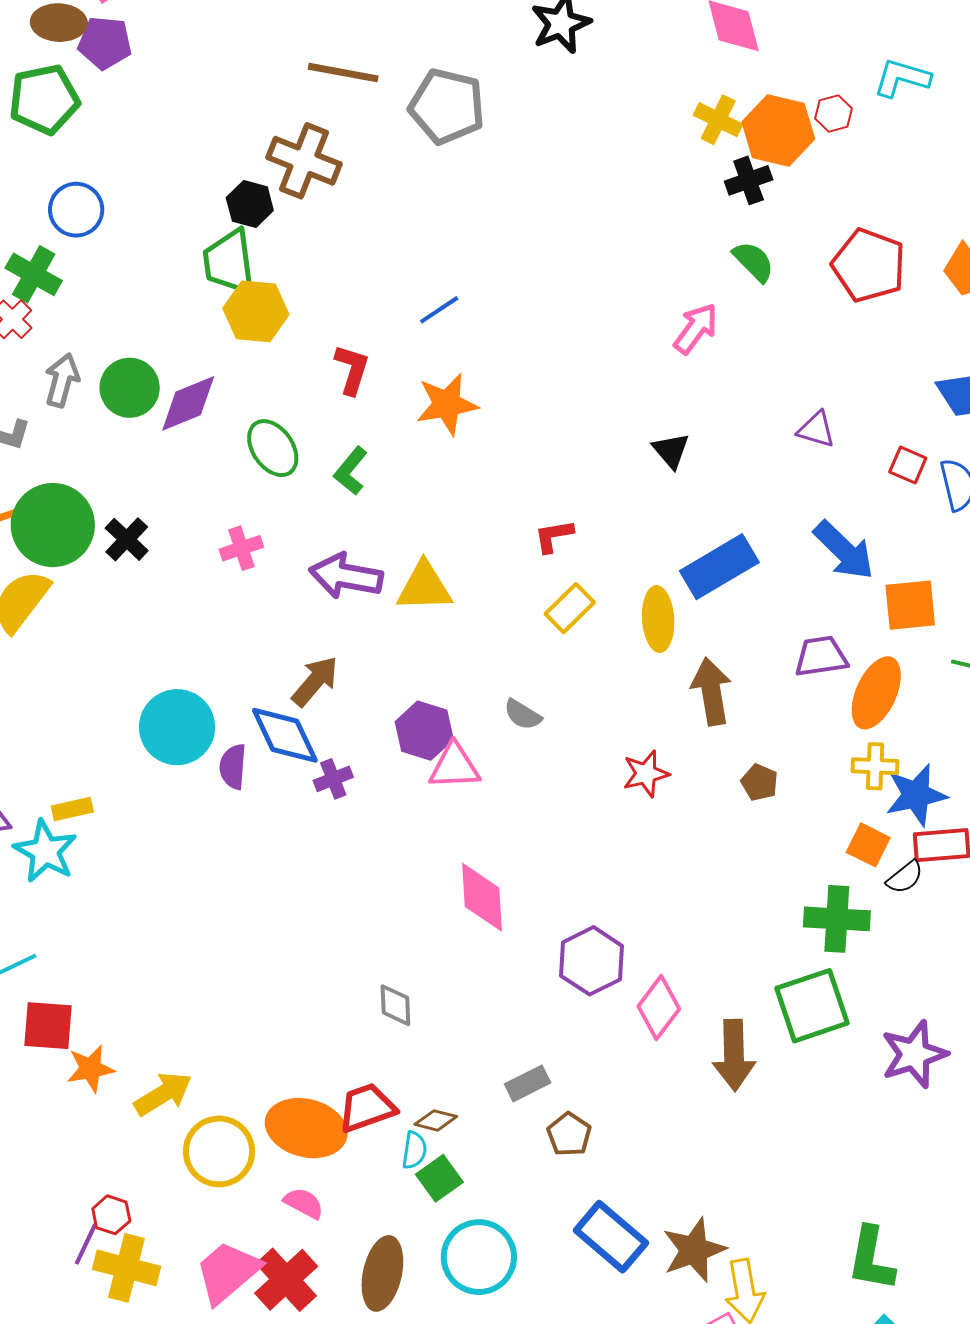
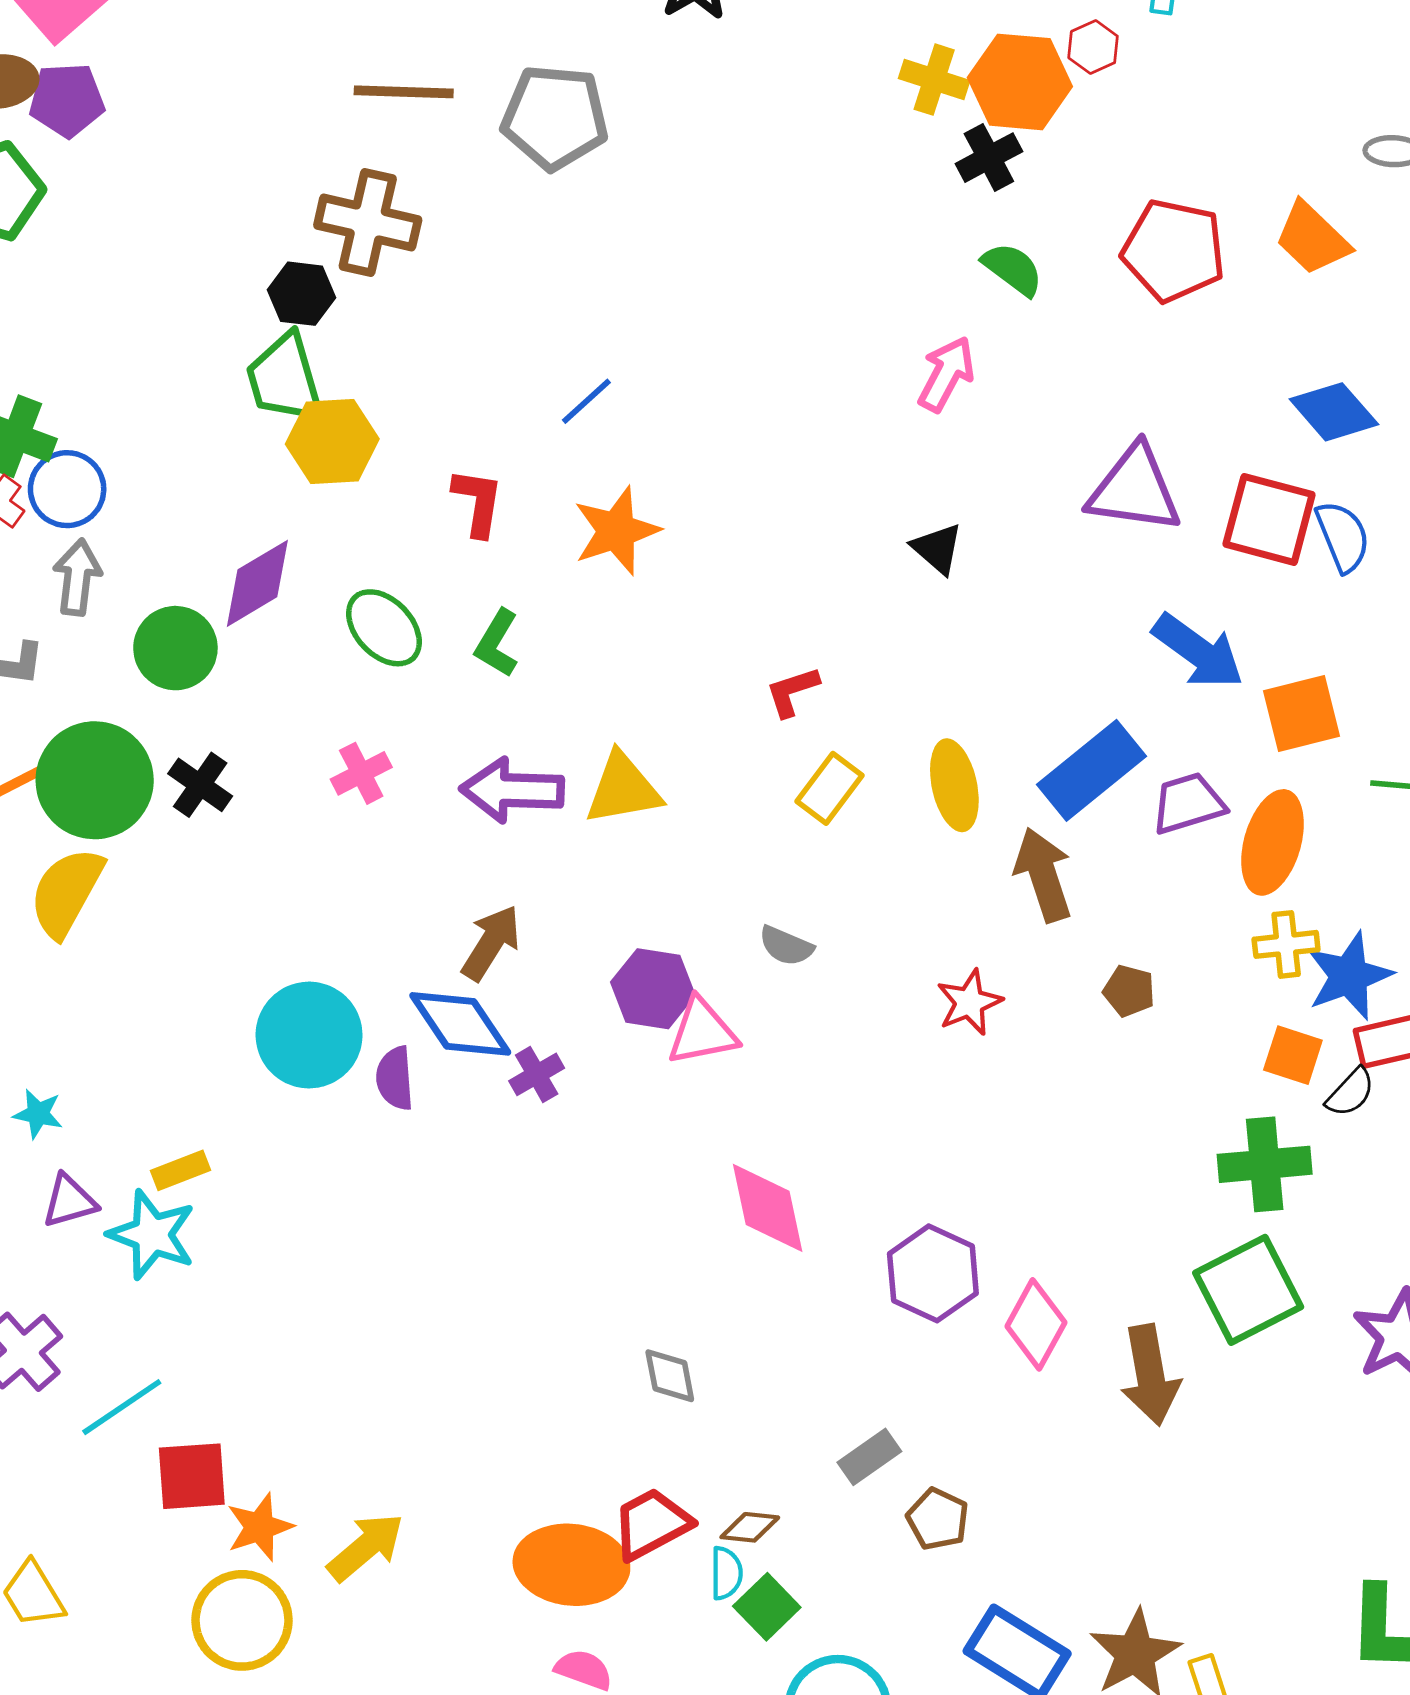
blue circle: (76, 210) -> (67, 489), moved
green circle: (130, 388) -> (175, 648), moved
purple triangle: (816, 430) -> (1135, 489), size x1.8
red square: (908, 465) -> (1269, 519), size x1.8
blue rectangle: (719, 567) -> (1091, 770), moved
yellow circle: (219, 1151) -> (242, 1620), moved

